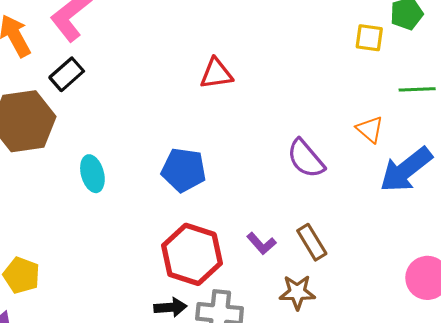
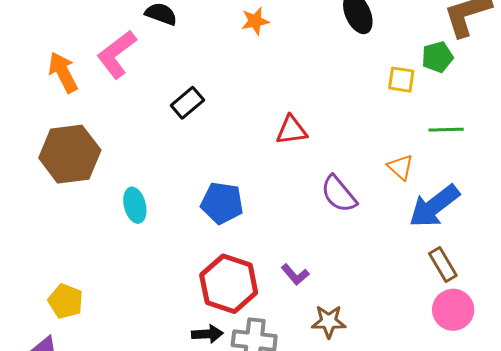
black rectangle: (67, 74) -> (187, 103), moved
red triangle: (216, 74) -> (292, 130), moved
brown rectangle: (312, 242) -> (443, 264), moved

